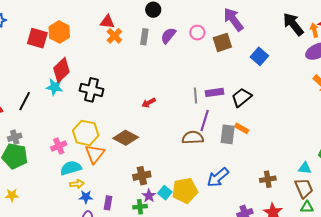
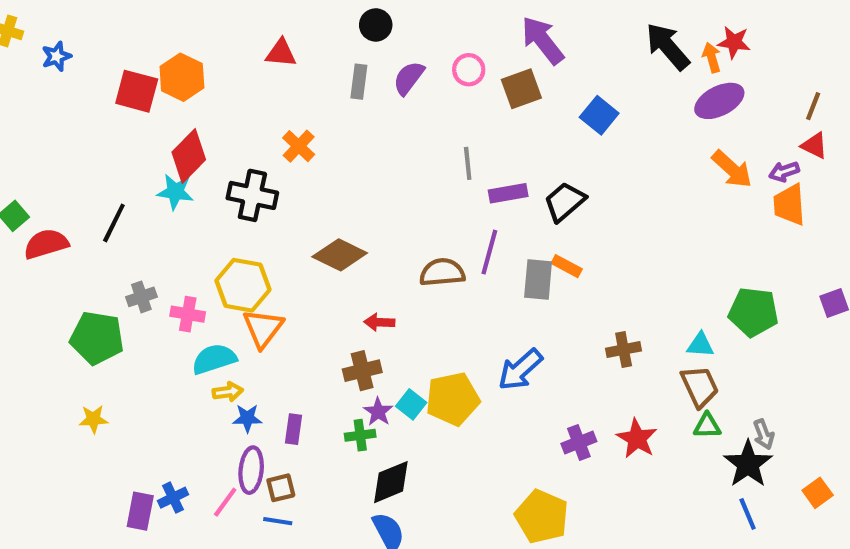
orange cross: (114, 36) -> (299, 146), moved
gray line: (196, 96) -> (468, 163), moved
red arrow: (149, 103) -> (379, 322), moved, turned 32
gray cross: (15, 137) -> (141, 297), moved
brown diamond: (126, 138) -> (340, 255), moved
brown semicircle: (193, 138) -> (442, 272), moved
pink cross: (59, 146) -> (188, 314), turned 35
brown cross: (268, 179) -> (624, 350), moved

